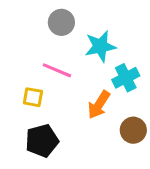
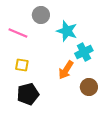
cyan star: (100, 46) -> (67, 31), turned 30
pink line: (57, 70) -> (18, 33), moved

